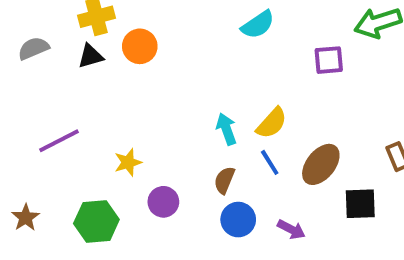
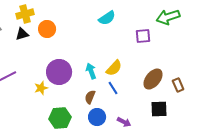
brown ellipse: (321, 164) -> (153, 79), moved
purple circle: (163, 202) -> (59, 72), moved, size x1.6
green hexagon: (96, 222) -> (60, 118), moved

